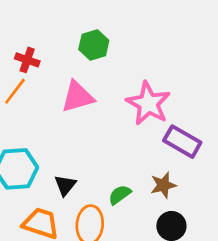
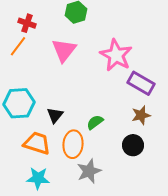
pink triangle: (78, 97) -> (64, 50), turned -36
brown star: (163, 185) -> (141, 115), moved

